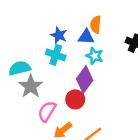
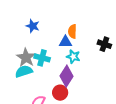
blue star: (59, 35) -> (33, 26), moved
cyan semicircle: (20, 68) -> (24, 71), moved
gray star: (31, 86) -> (26, 58), moved

